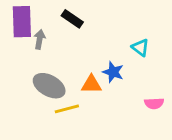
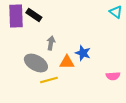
black rectangle: (72, 19) -> (34, 15), moved
gray arrow: (40, 39) -> (51, 43), moved
cyan triangle: (140, 47) -> (116, 12), moved

